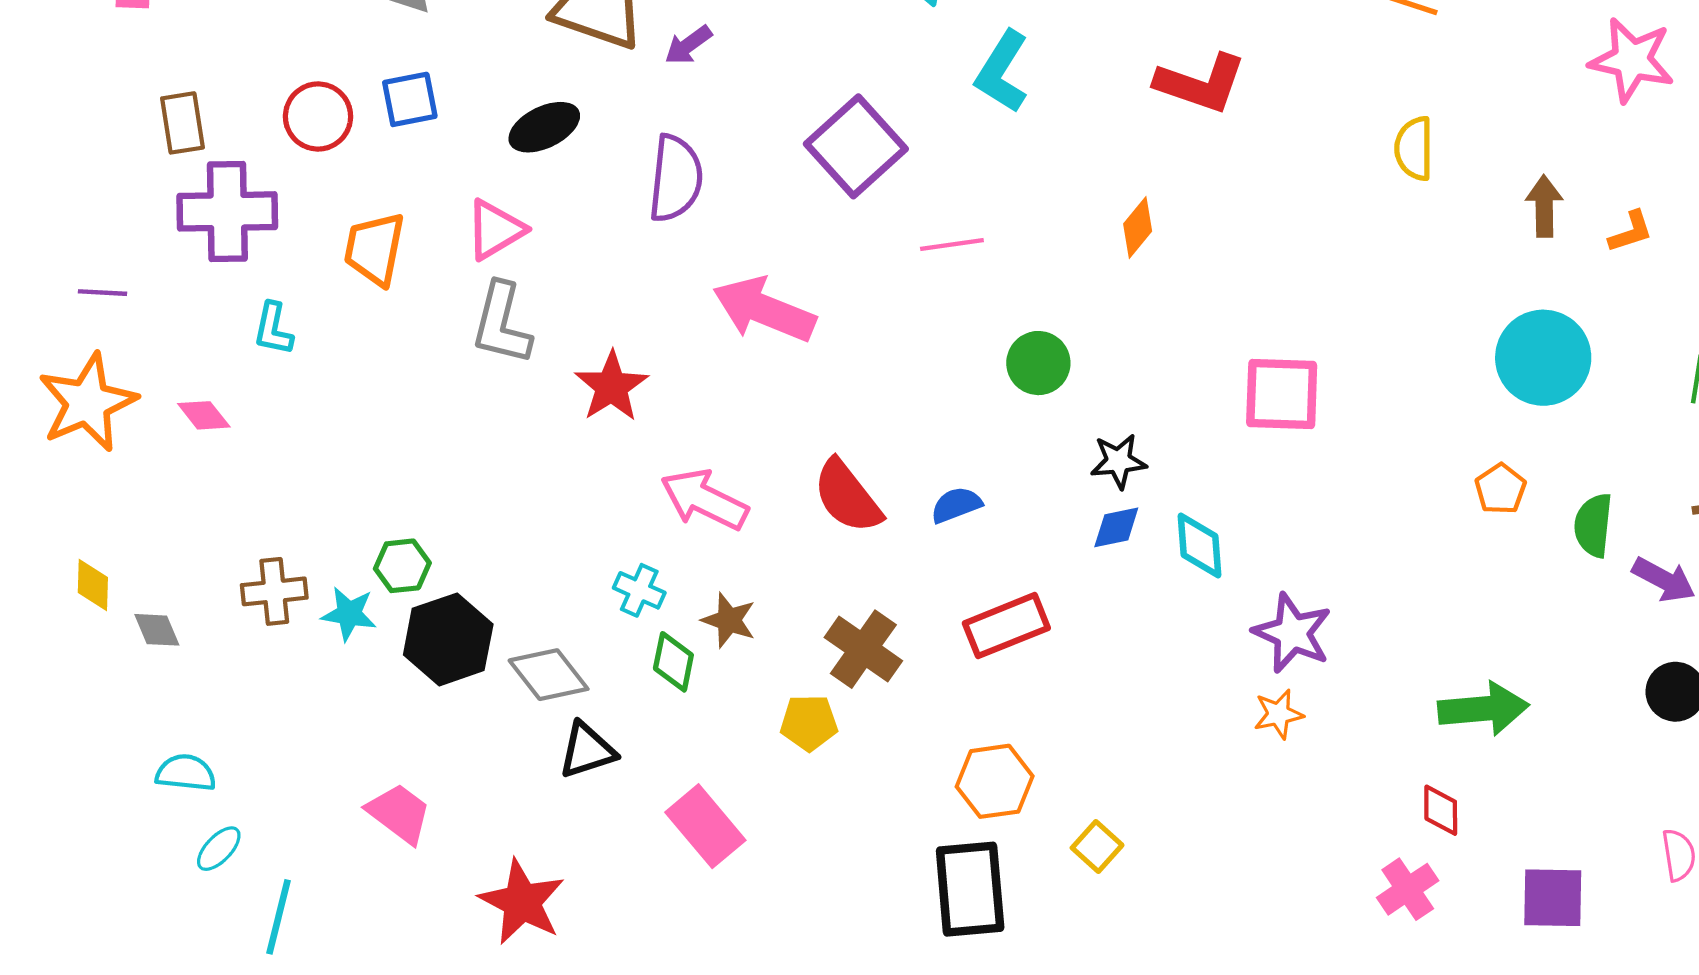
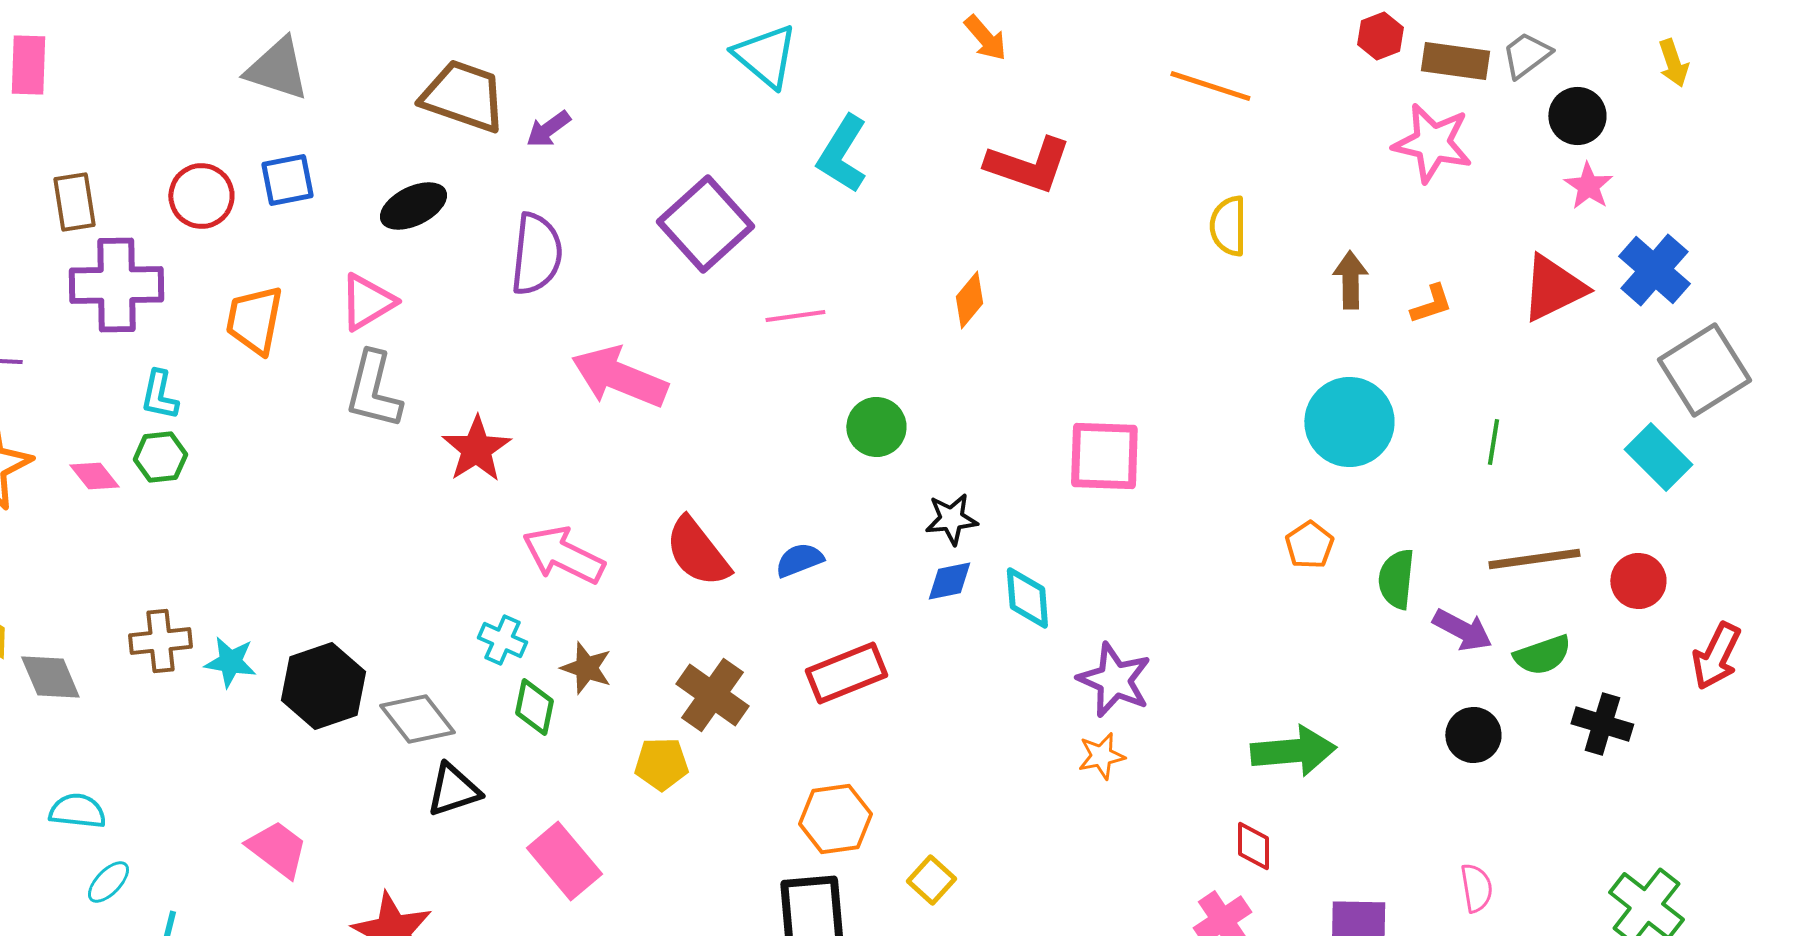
green hexagon: (402, 566) -> (160, 457), moved
gray diamond: (157, 630) -> (50, 677), size x1.4

